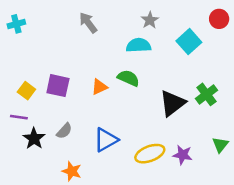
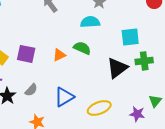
cyan square: (189, 42) -> (130, 37), moved, turned 36
green cross: (206, 94) -> (144, 61), turned 30
purple star: (183, 155) -> (137, 114), moved

